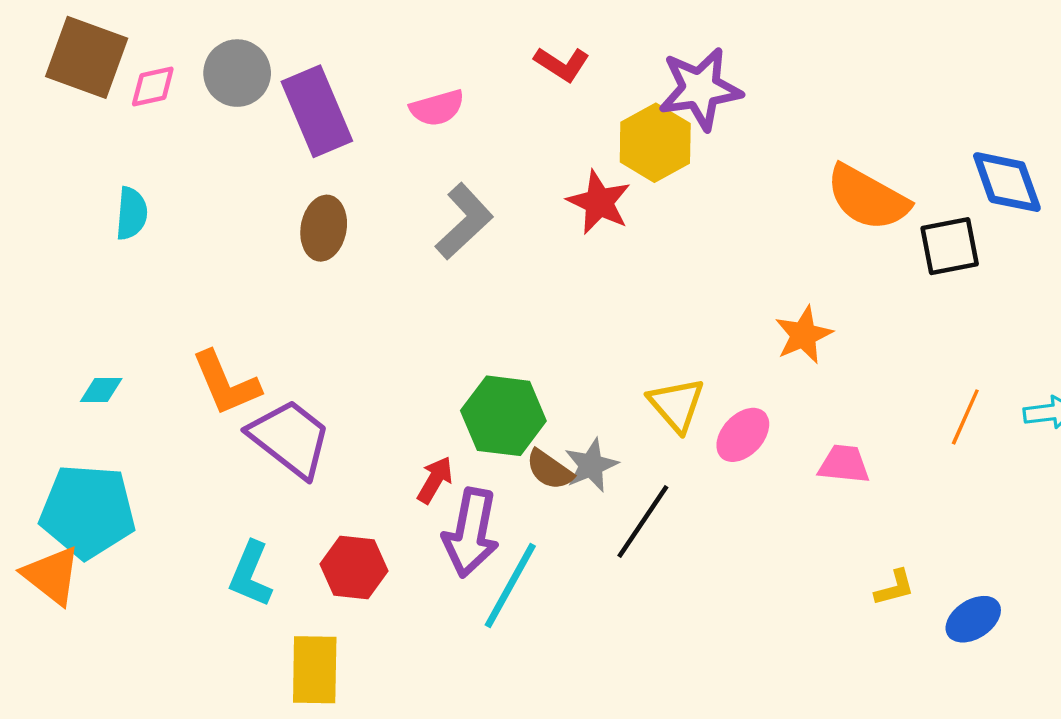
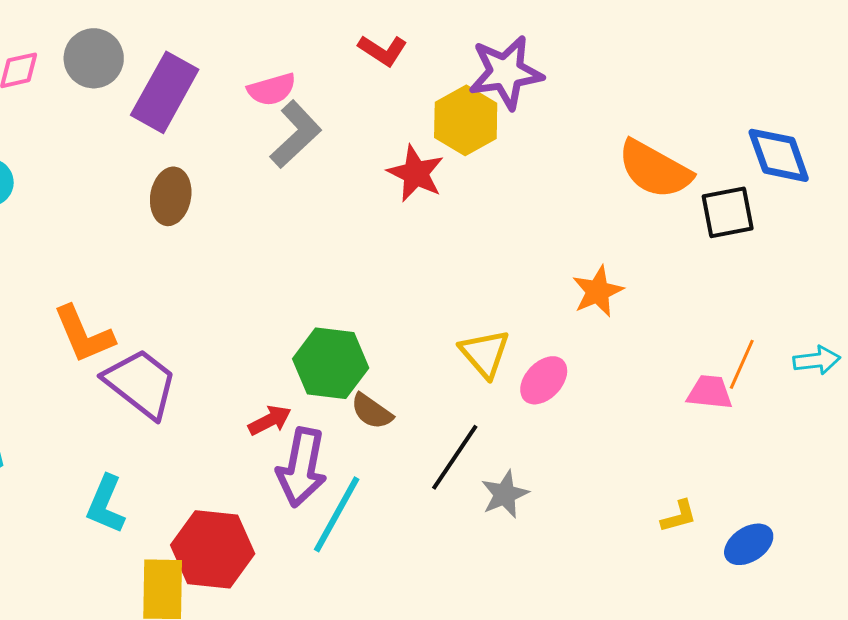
purple rectangle: (317, 111) -> (165, 92), turned 52
gray L-shape: (464, 221) -> (296, 134), moved
pink trapezoid: (844, 464) -> (710, 392), moved
gray star: (591, 465) -> (505, 494), moved
red arrow: (435, 480) -> (270, 420), turned 33
red hexagon: (354, 568) -> (213, 549), moved, size x1.4

